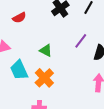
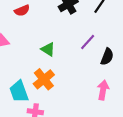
cyan trapezoid: (19, 70) -> (19, 92), moved

